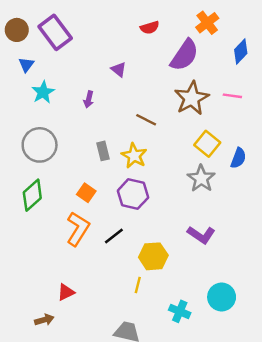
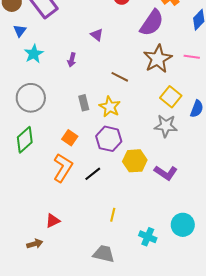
gray star: (201, 178) -> (166, 126), turned -30
yellow hexagon: (153, 256) -> (135, 161), moved

